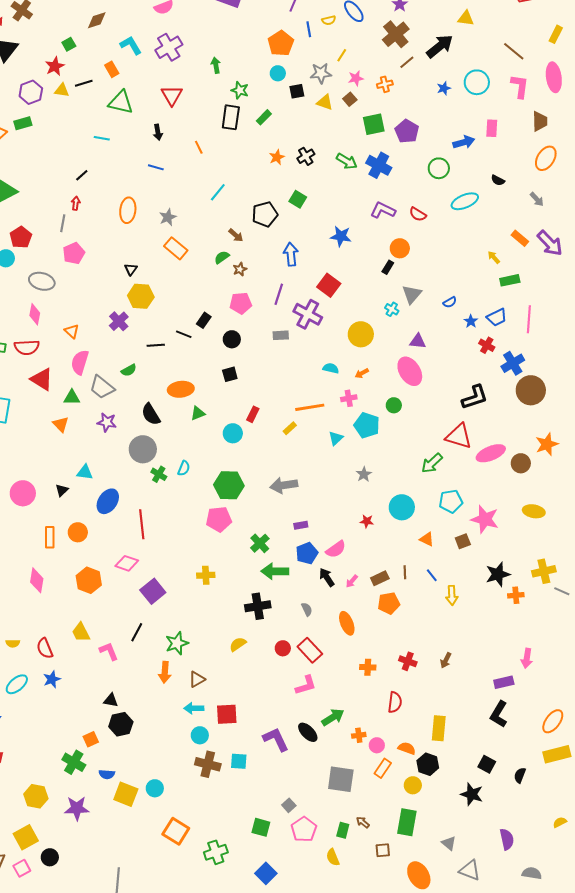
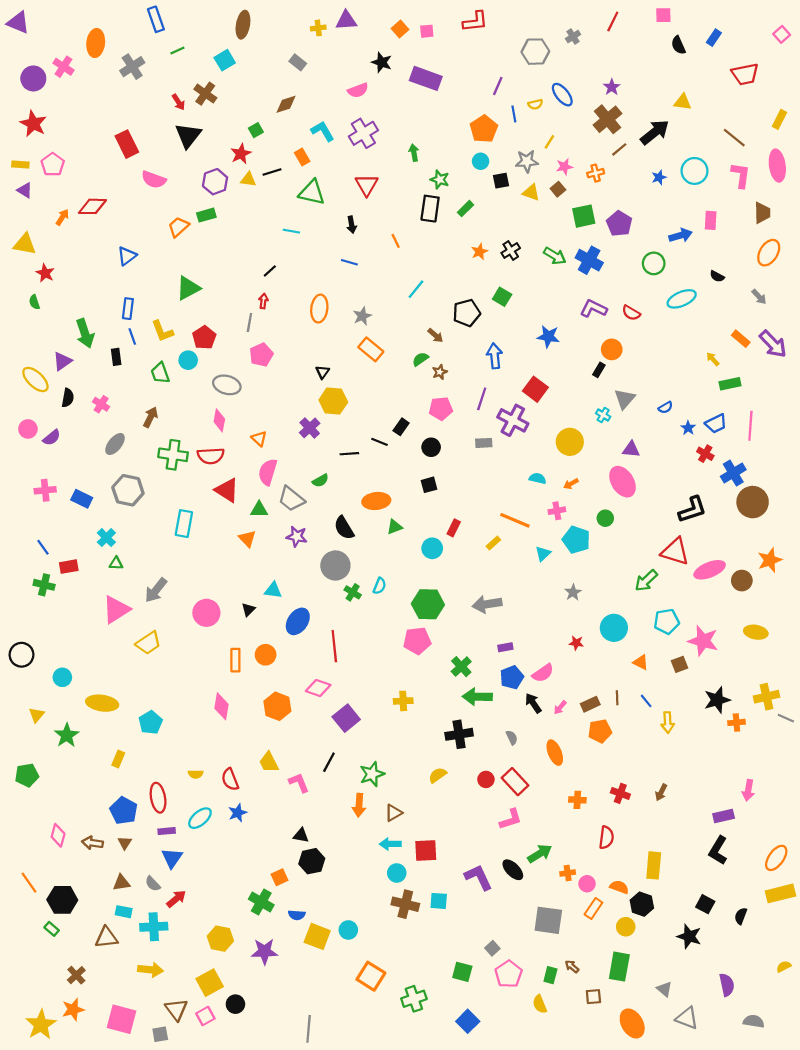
orange line: (310, 407) -> (515, 520), turned 32

